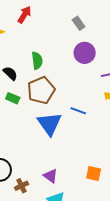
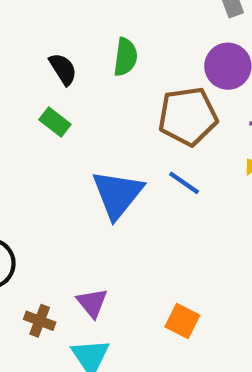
brown pentagon: (41, 90) -> (188, 116), moved
brown cross: (21, 186) -> (40, 321), moved, turned 32

